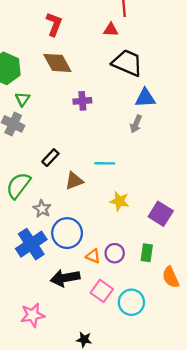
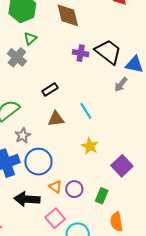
black trapezoid: (127, 63) -> (108, 52), moved
black rectangle: (50, 158) -> (50, 89), moved
cyan line: (105, 163) -> (86, 111), turned 42

